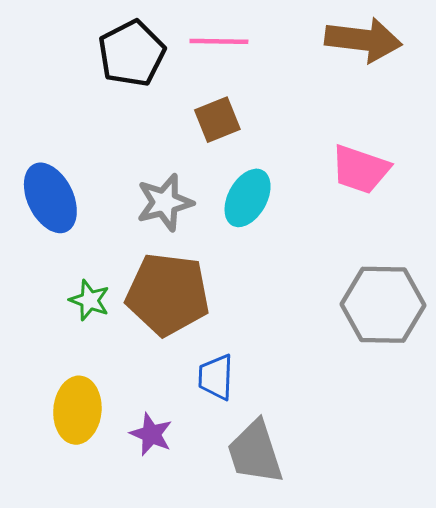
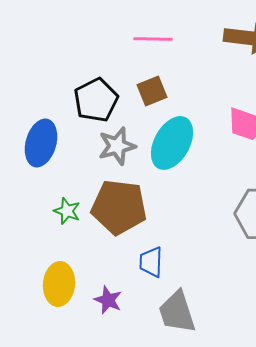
black pentagon: (132, 53) -> (96, 100), moved
blue ellipse: (50, 198) -> (41, 143), turned 42
cyan ellipse: (248, 198) -> (172, 143), size x1.4

